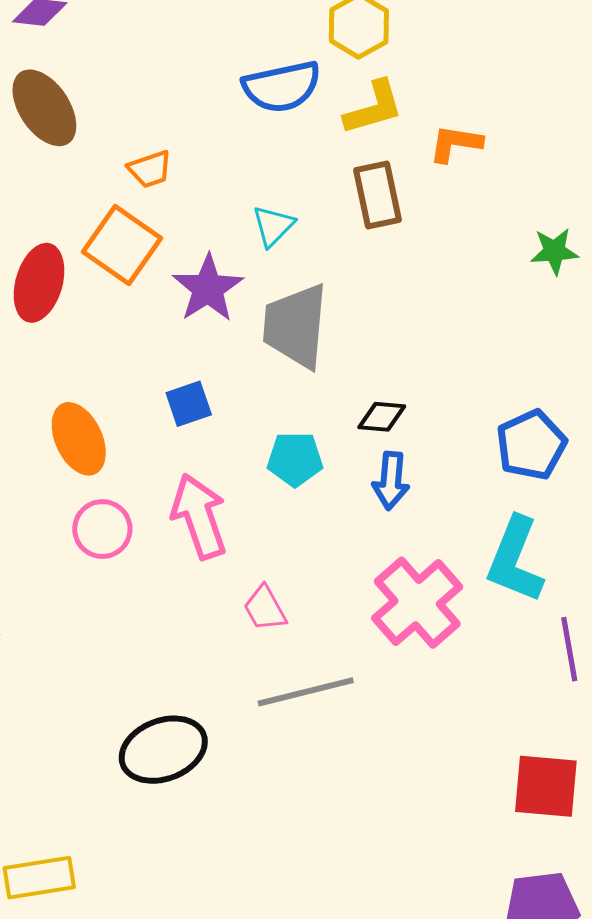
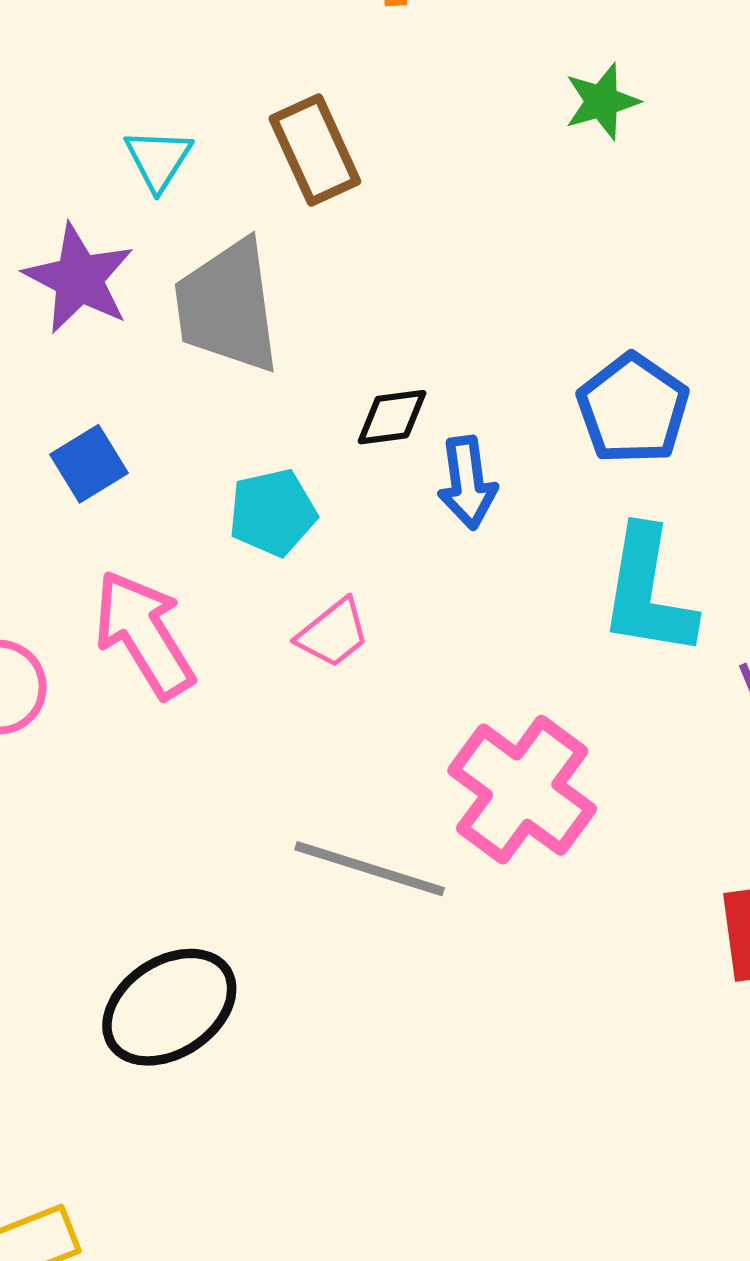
brown rectangle: (378, 195) -> (315, 150), moved
blue arrow: (391, 481) -> (467, 483), moved
pink cross: (417, 603) -> (522, 790), moved
pink trapezoid: (265, 608) -> (333, 633), moved, turned -87
gray line: (306, 692) -> (370, 869), turned 44

